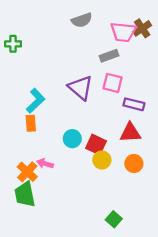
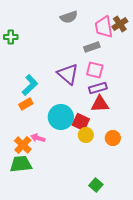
pink trapezoid: (123, 32) -> (104, 27), turned 75
purple rectangle: (134, 104) -> (98, 88), moved, turned -30
orange rectangle: (31, 123) -> (26, 104), turned 64
red triangle: (130, 133) -> (100, 104), moved
cyan circle: (72, 139) -> (61, 117), size x1.6
green trapezoid: (25, 194) -> (21, 164), turned 95

